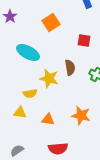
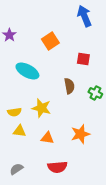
yellow star: (49, 78) -> (41, 108), moved
yellow semicircle: (30, 93) -> (14, 112), moved
orange star: (81, 115) -> (80, 134), turned -30

